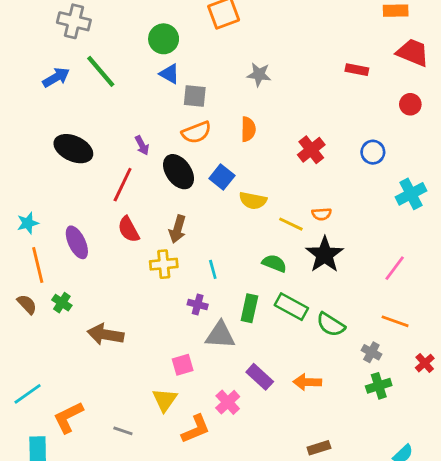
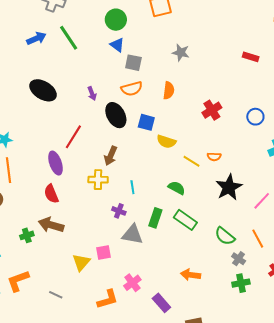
blue square: (222, 177) -> (146, 122), turned -30
red line: (123, 185) -> (73, 137), moved
red semicircle: (129, 229) -> (51, 194), moved
purple ellipse: (77, 242) -> (56, 163), moved
black star: (325, 255) -> (229, 187), moved
green cross: (62, 303) -> (27, 235), moved, turned 32
orange line: (395, 321) -> (258, 239), turned 36
green semicircle: (331, 325) -> (225, 236), moved
purple rectangle: (260, 377) -> (161, 303), moved
yellow triangle: (165, 400) -> (81, 262), moved

